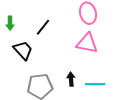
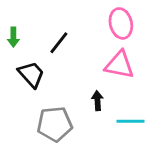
black arrow: (71, 79) -> (97, 101), moved

